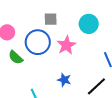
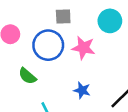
pink star: (66, 45) -> (83, 48), turned -30
green semicircle: (16, 57) -> (27, 76), moved

